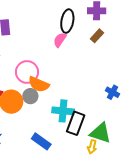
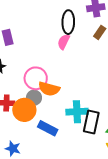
gray circle: (30, 96) -> (34, 98), moved
blue rectangle: (41, 141) -> (48, 128), moved

